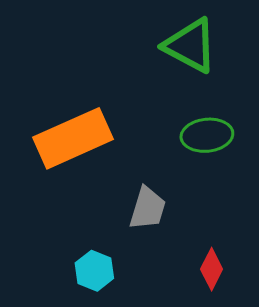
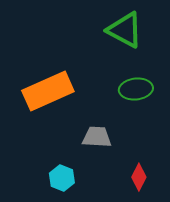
gray trapezoid: (148, 208) -> (97, 137), turned -104

